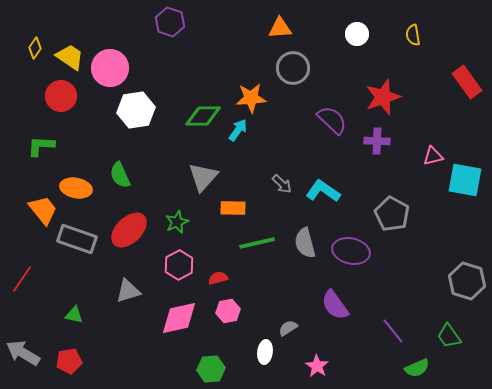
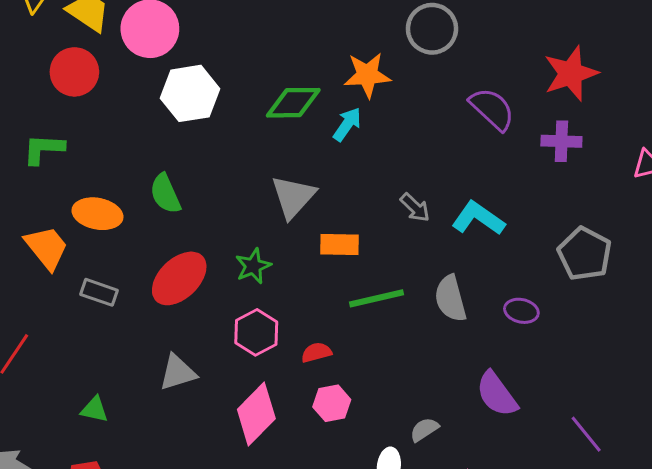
gray rectangle: (77, 239) -> (99, 292), size x0.6
purple ellipse: (351, 251) -> (521, 311), size x0.6
pink diamond: (179, 318) -> (256, 414), turned -33

